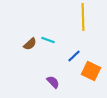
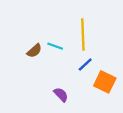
yellow line: (83, 17) -> (83, 35), moved

